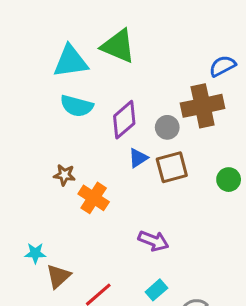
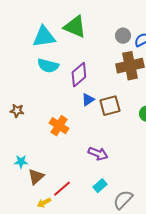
gray circle: (167, 127) -> (123, 36), moved
brown star: (64, 175) -> (17, 111), moved

